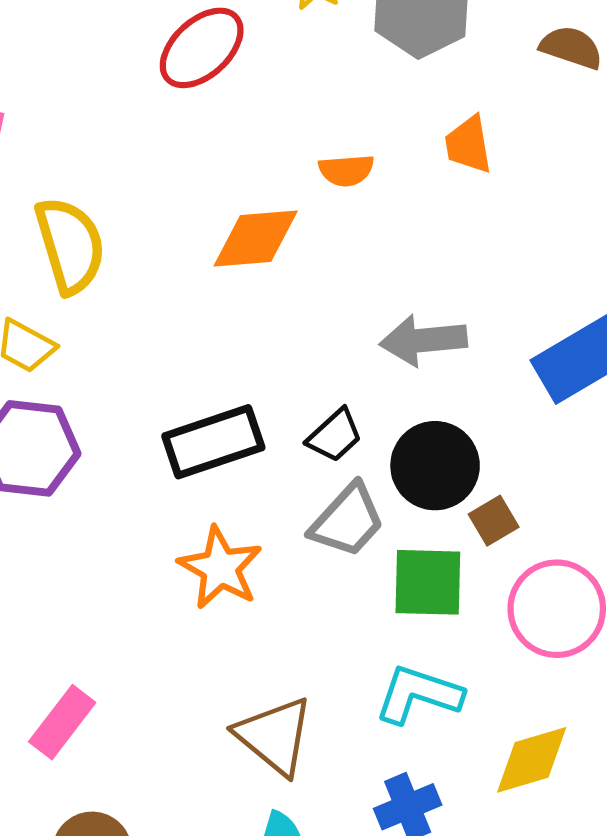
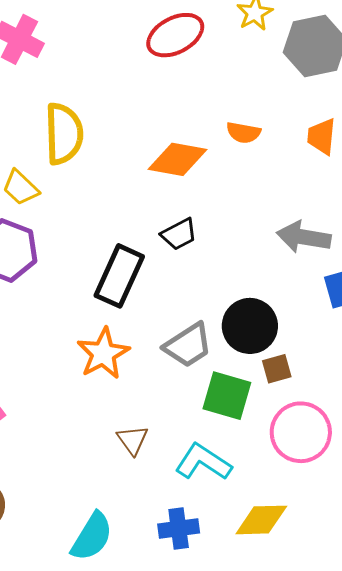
gray arrow: (423, 340) -> (304, 237), moved
black trapezoid: (335, 435) -> (179, 234), moved
black rectangle: (213, 442) -> (119, 276), turned -62
brown triangle: (275, 736) -> (132, 440), moved, size x0.6

